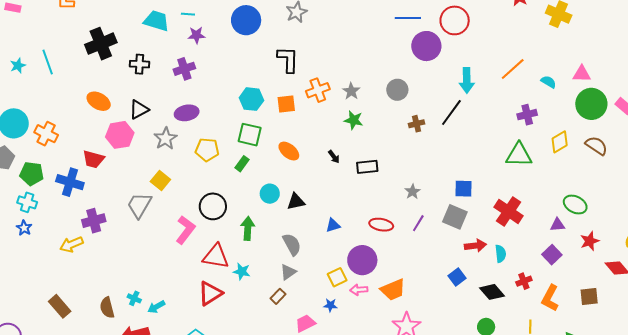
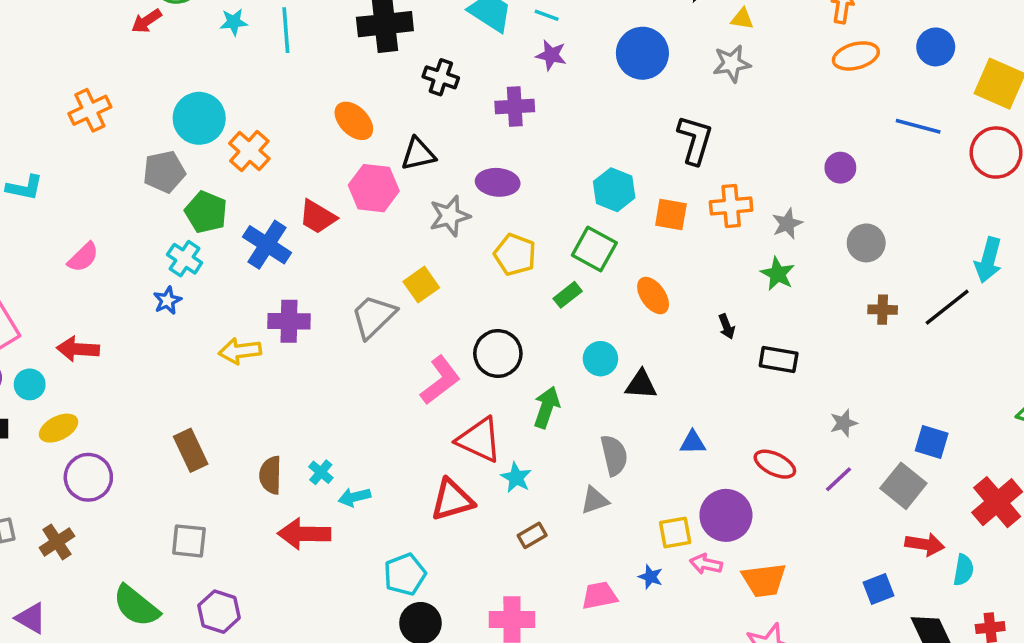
purple circle: (426, 46) -> (840, 168), moved, size x0.6
brown rectangle: (278, 296) -> (532, 535), moved

